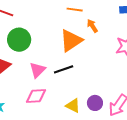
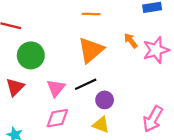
orange arrow: (92, 26) -> (131, 41), moved
purple circle: (95, 103) -> (105, 100), moved

